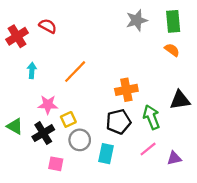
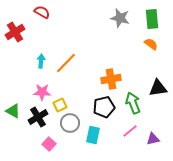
gray star: (137, 20) -> (120, 18), turned 30
red semicircle: (48, 26) -> (42, 12), moved
cyan arrow: (32, 70) -> (41, 61), moved
pink square: (56, 164) -> (49, 144), turned 32

